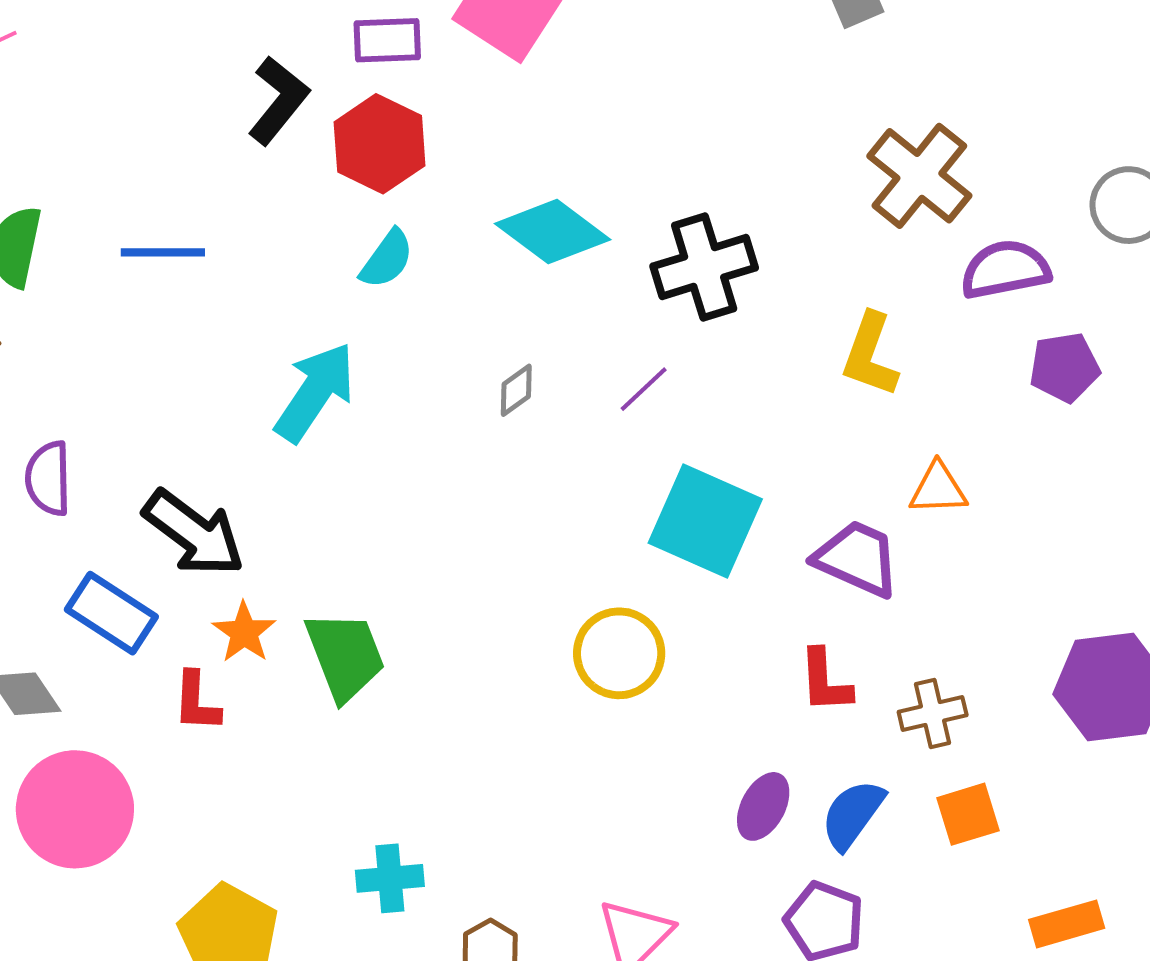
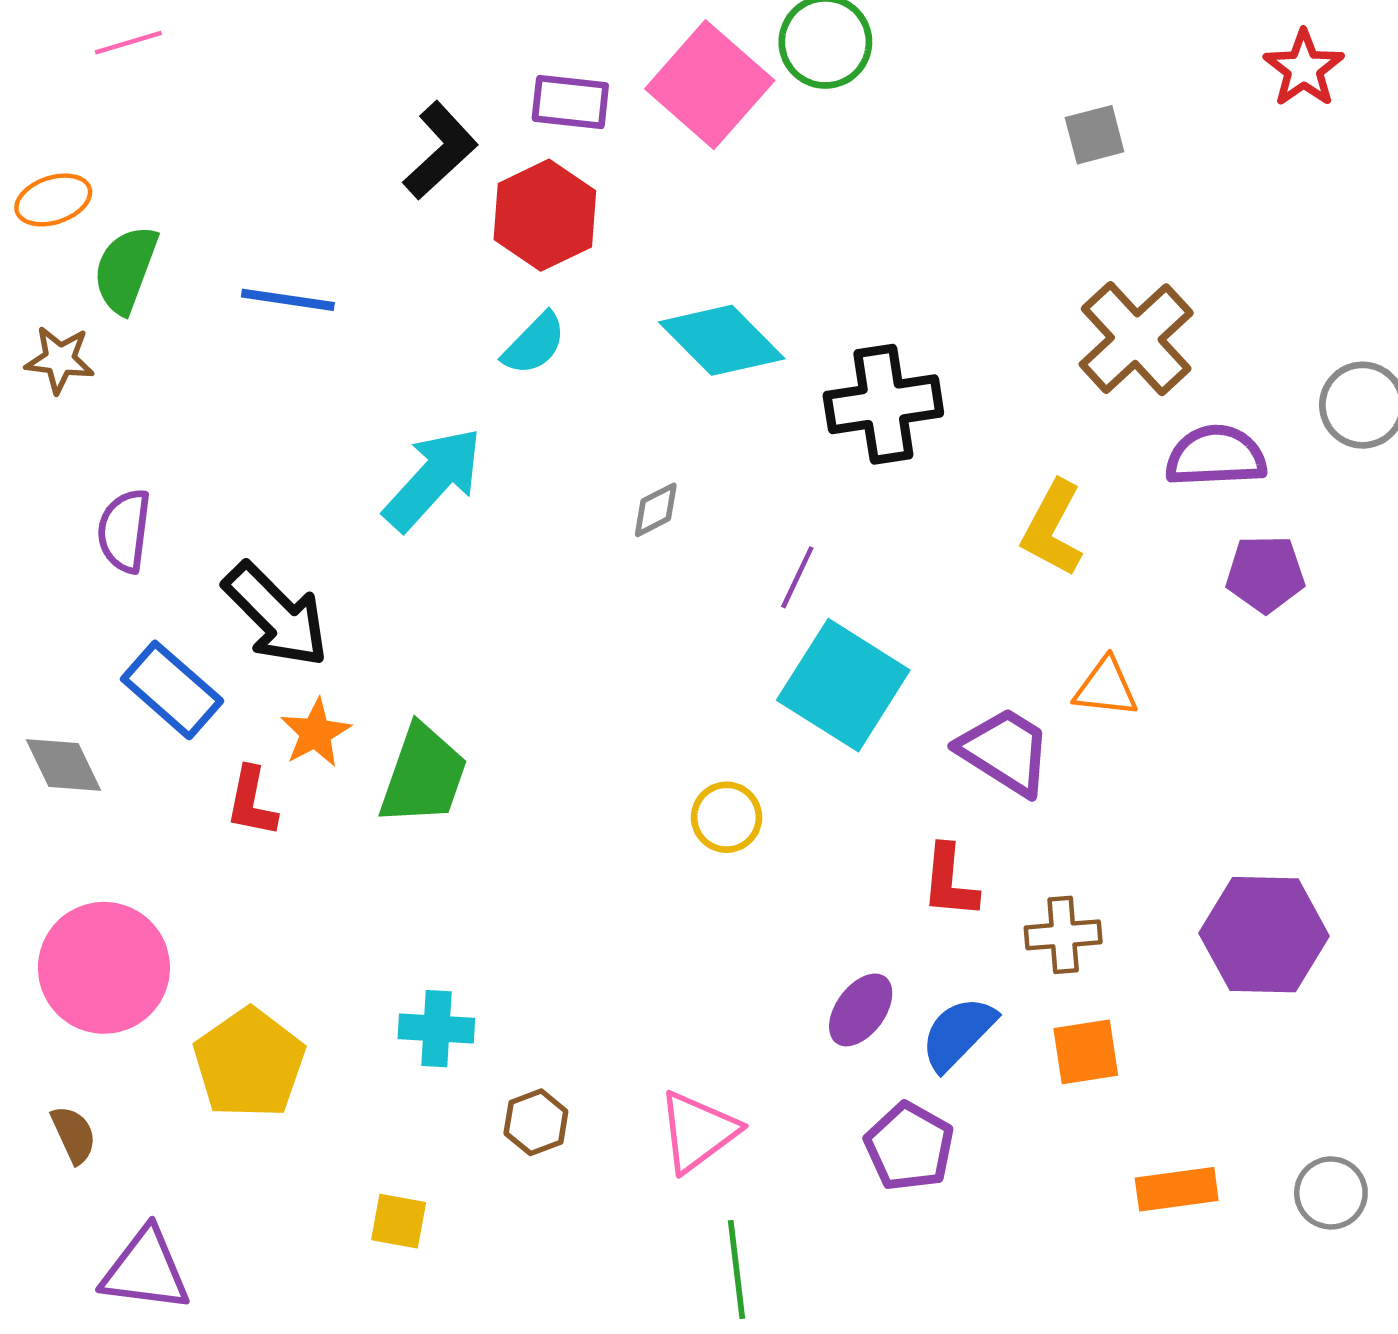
purple line: (644, 389) -> (797, 577), moved, turned -30
yellow circle: (619, 653) -> (727, 817), size x0.7
green trapezoid: (345, 656) -> (423, 775), turned 32
pink circle: (75, 809) -> (104, 968), moved

